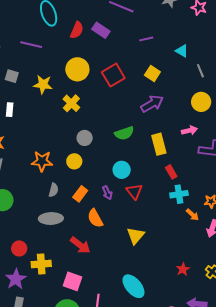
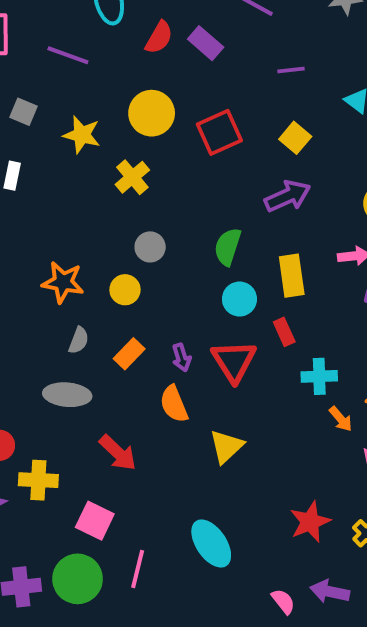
green semicircle: (124, 133) -> (228, 247), turned 120
cyan circle: (122, 170) -> (239, 299), moved
red rectangle: (171, 172) -> (284, 332), moved
red triangle: (134, 191) -> (234, 361), size x1.4
orange semicircle: (95, 218) -> (174, 404), moved
red star: (183, 269) -> (310, 522), size x1.5

